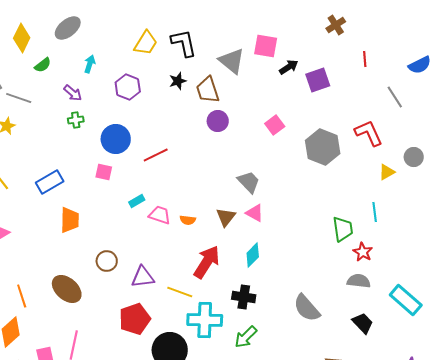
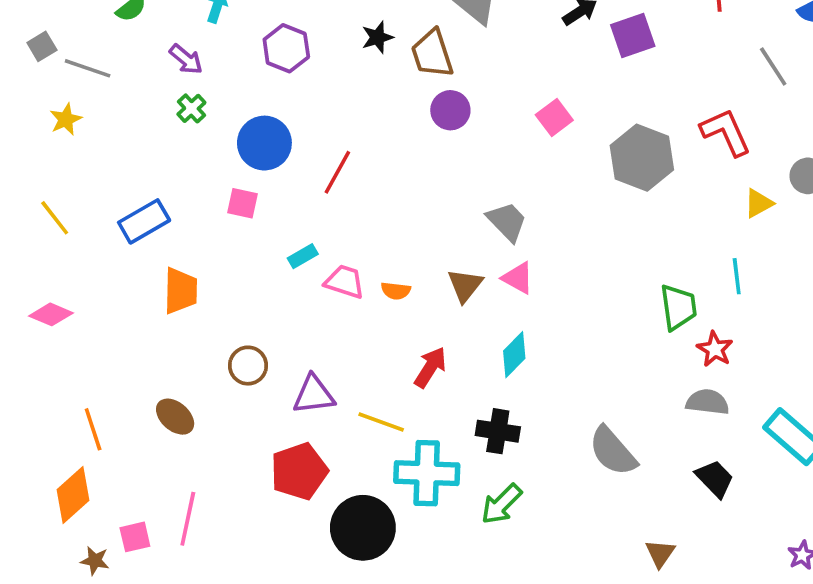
green cross: (76, 120) -> (191, 108), turned -35
red line: (156, 155) -> (337, 172), turned -35
red arrow: (207, 262) -> (430, 367), size x0.7
brown ellipse: (67, 289) -> (175, 417), size x0.7

